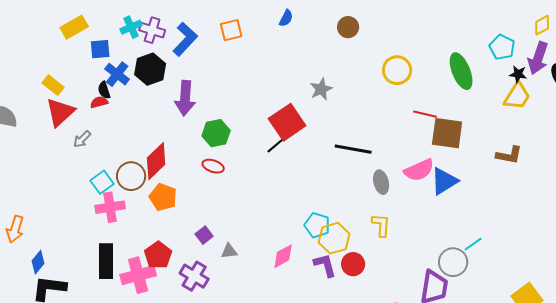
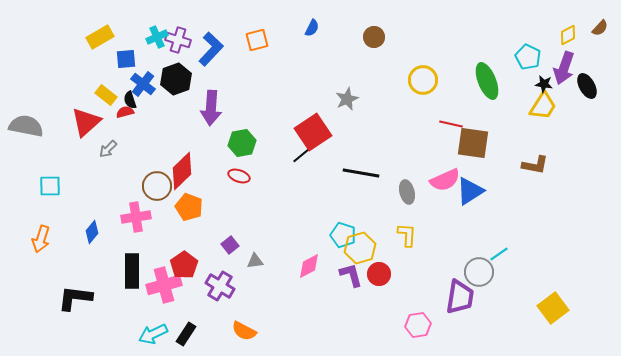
yellow rectangle: (53, 85) -> (106, 95), moved
black line: (353, 149) -> (361, 173), moved
cyan square: (102, 182) -> (50, 186), moved, turned 35
blue diamond: (38, 262) -> (92, 232), moved

